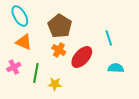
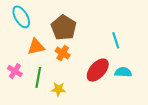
orange triangle: (24, 42) -> (36, 47), moved, turned -36
red ellipse: (82, 57) -> (98, 70), moved
pink cross: (14, 67) -> (15, 71), turned -32

